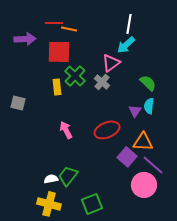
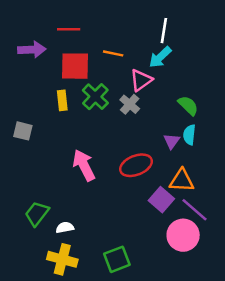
orange line: (69, 29) -> (113, 53), moved
yellow rectangle: (57, 87) -> (62, 100), moved
pink arrow: (66, 130) -> (84, 165), size x1.4
green trapezoid: (68, 176) -> (37, 214), moved

